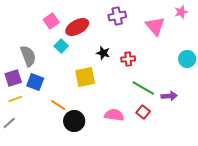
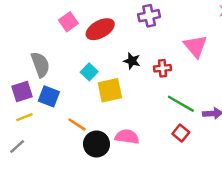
pink triangle: (155, 26) -> (195, 46), moved
cyan square: (61, 46) -> (89, 72), moved
pink semicircle: (114, 115) -> (127, 137), moved

